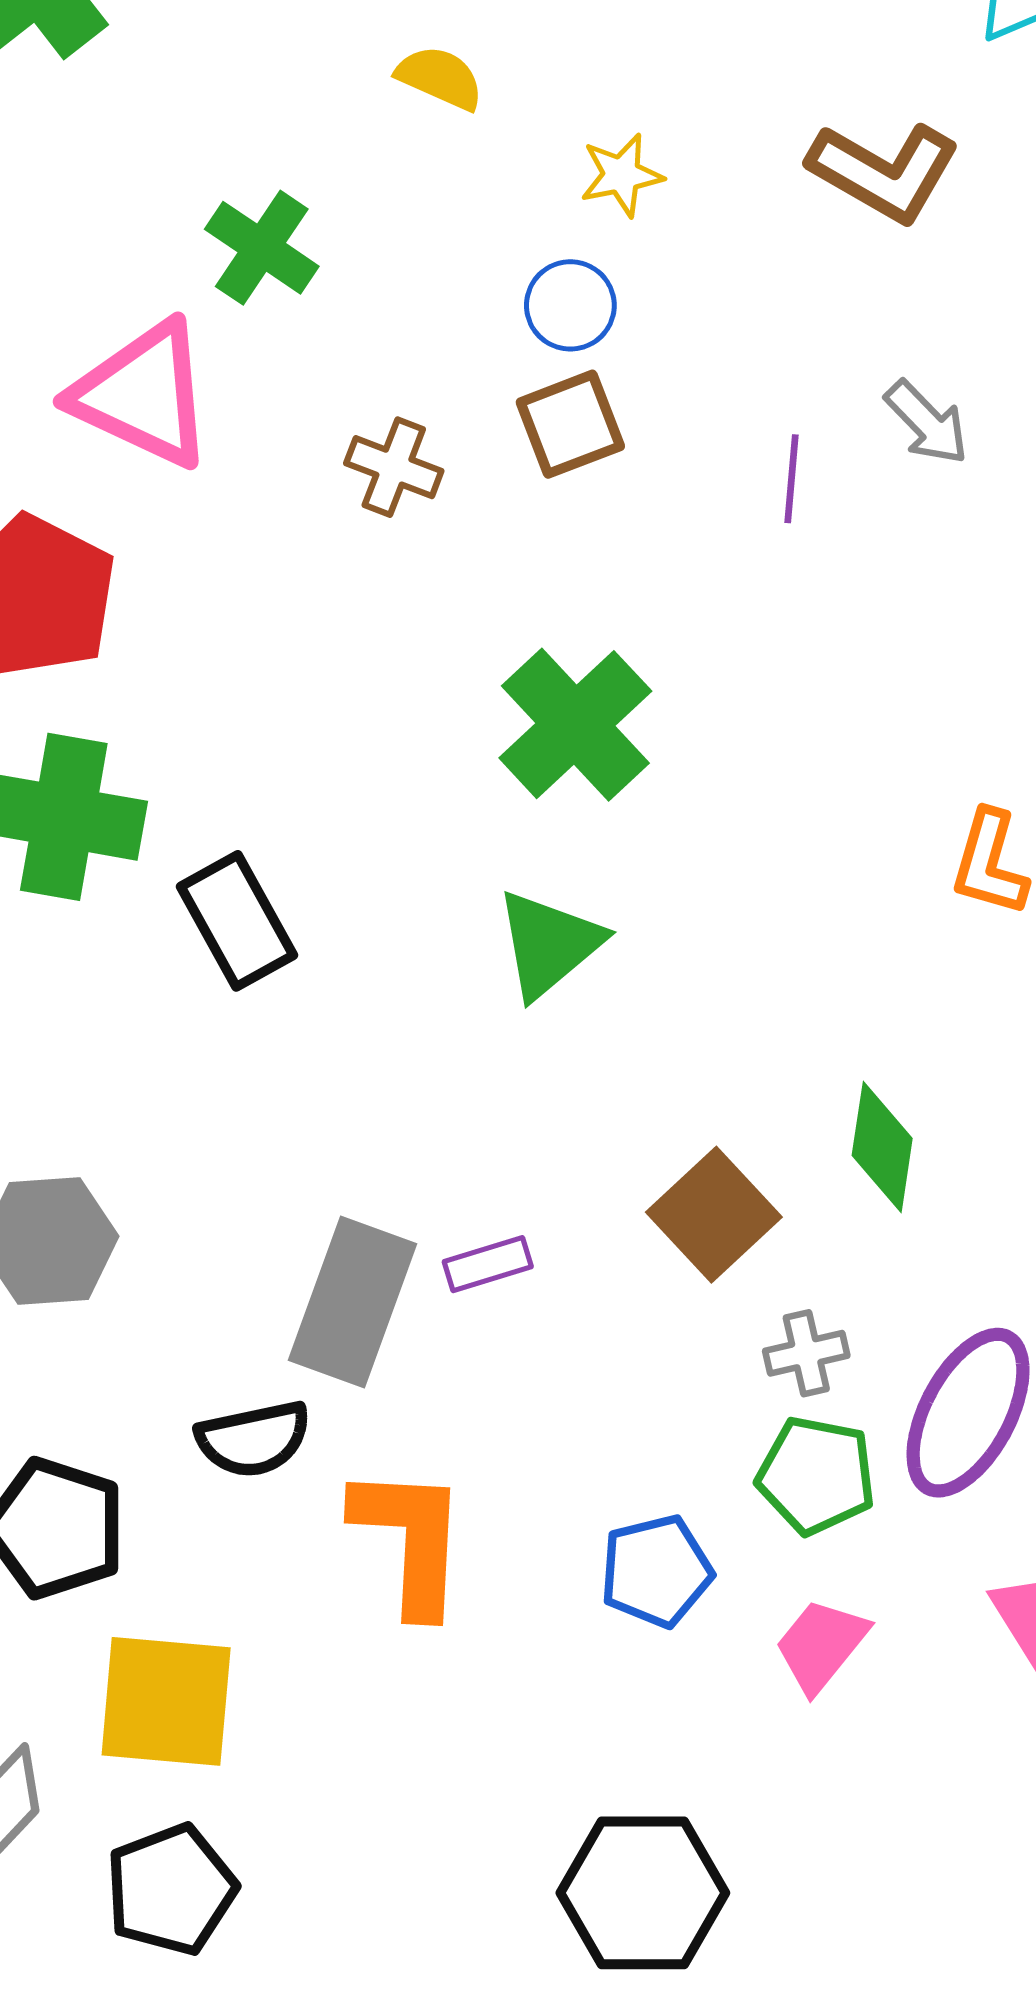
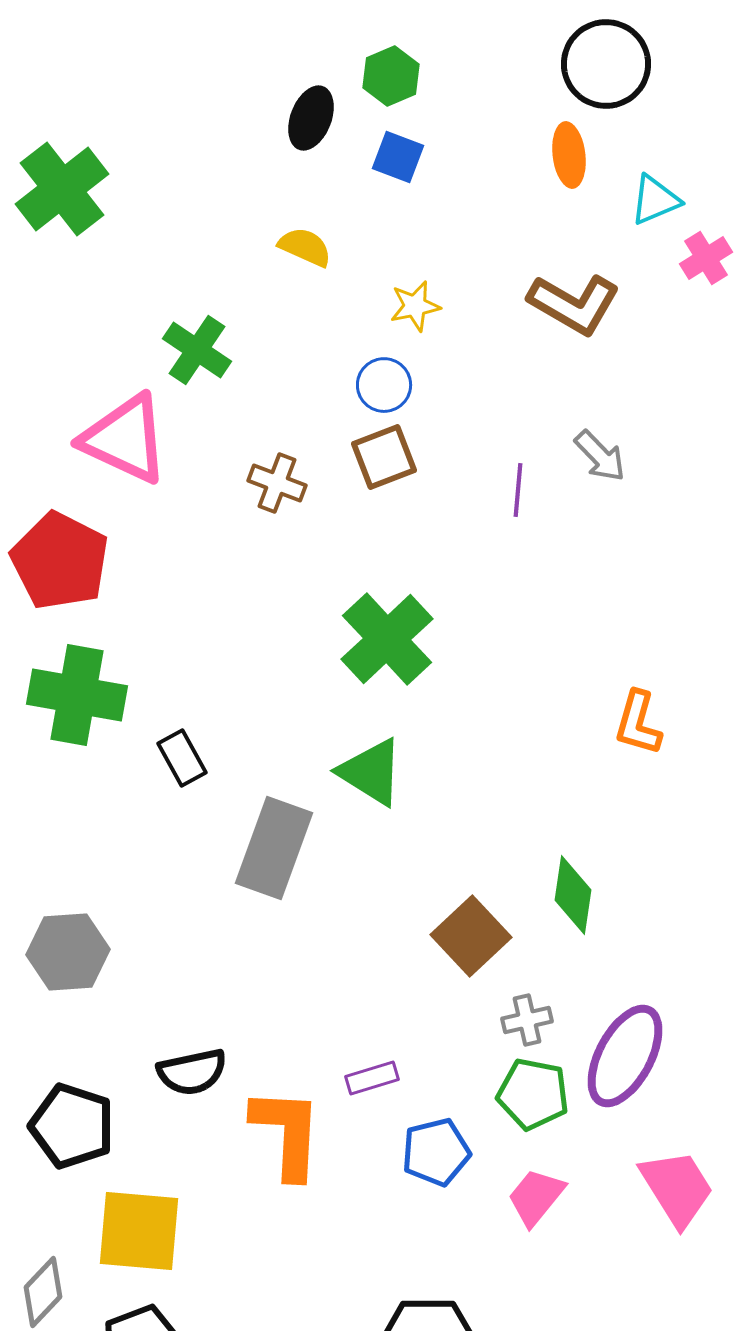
black rectangle: (237, 921) -> (182, 758), size x0.7
green triangle: (549, 944) -> (371, 772), turned -48
purple rectangle: (488, 1264) -> (372, 1078), moved
gray rectangle: (353, 1302) -> (274, 848), moved

